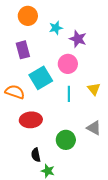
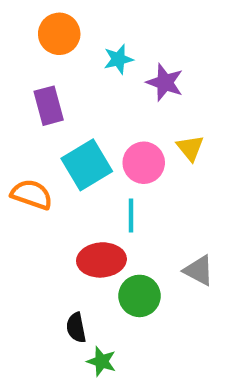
pink circle: (68, 64) -> (144, 163), moved
yellow triangle: (94, 89) -> (190, 148), moved
cyan line: (69, 94) -> (131, 216), moved
red ellipse: (31, 120) -> (101, 260), moved

